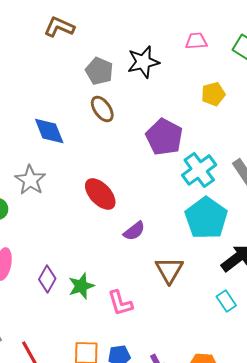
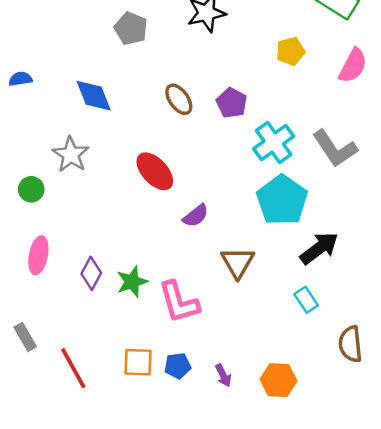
gray pentagon: (99, 71) -> (131, 28), moved
brown ellipse: (102, 109) -> (179, 99), moved
purple pentagon: (164, 137) -> (232, 103), size x0.7
pink L-shape: (120, 303) -> (179, 302), size x1.4

